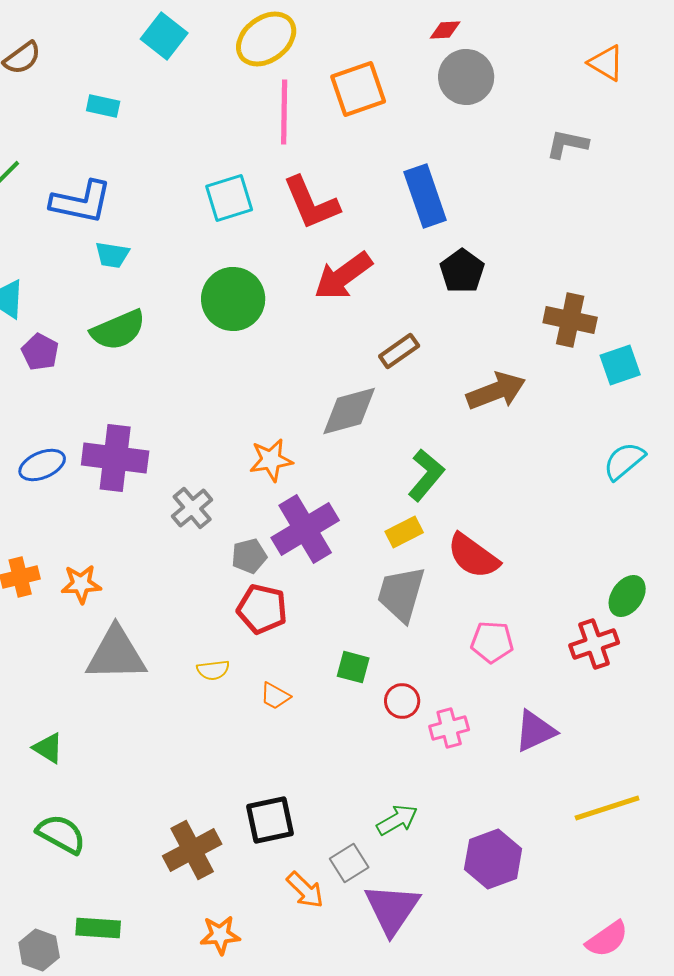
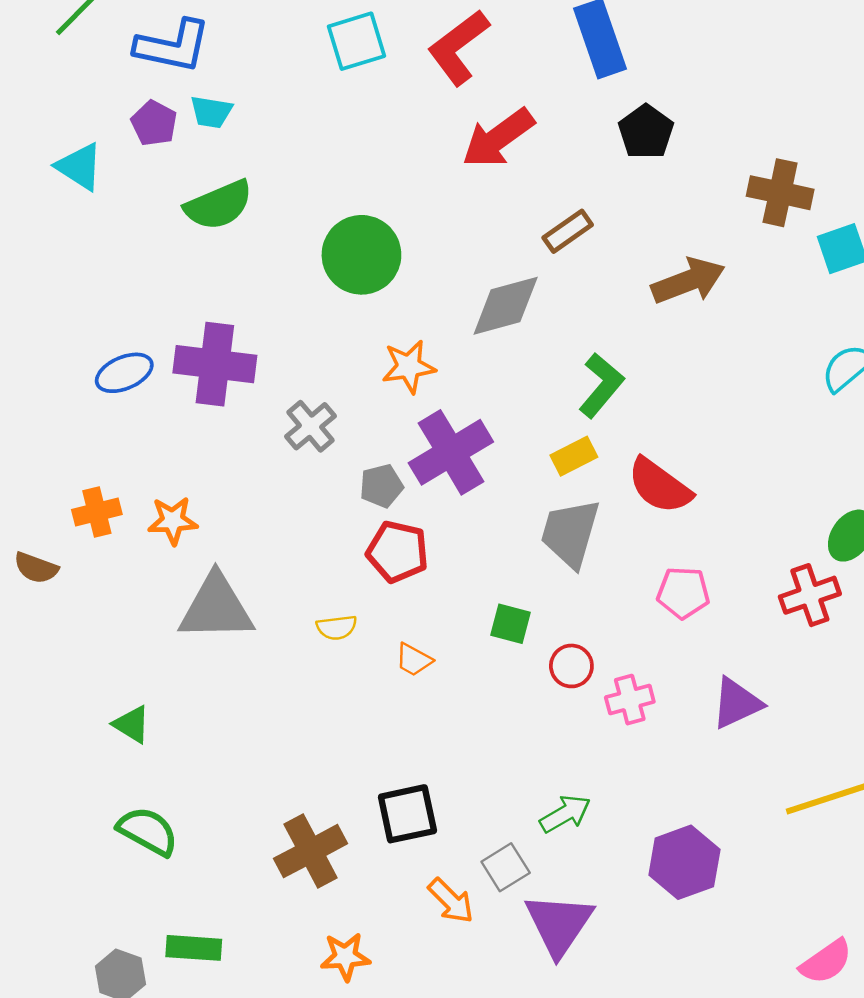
red L-shape: (311, 203) -> (458, 47), turned 76
green circle: (233, 299) -> (361, 255), moved
purple pentagon: (40, 352) -> (154, 123), moved

